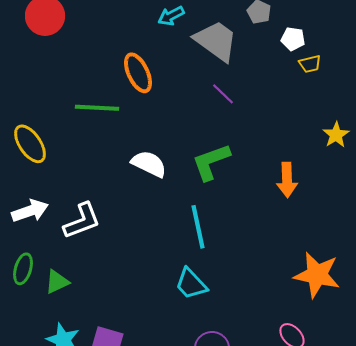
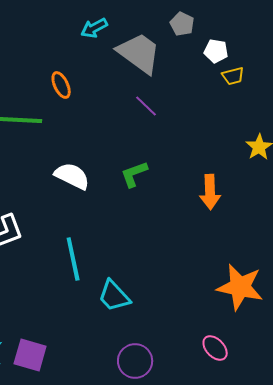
orange ellipse: (138, 73) -> (61, 85), size x0.7
green L-shape: (211, 162) -> (134, 174), size x0.7
cyan line: (198, 227) -> (73, 259), moved

